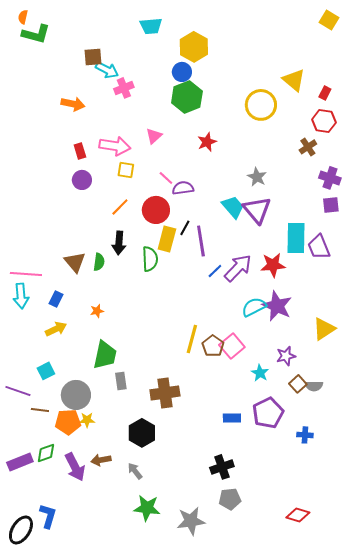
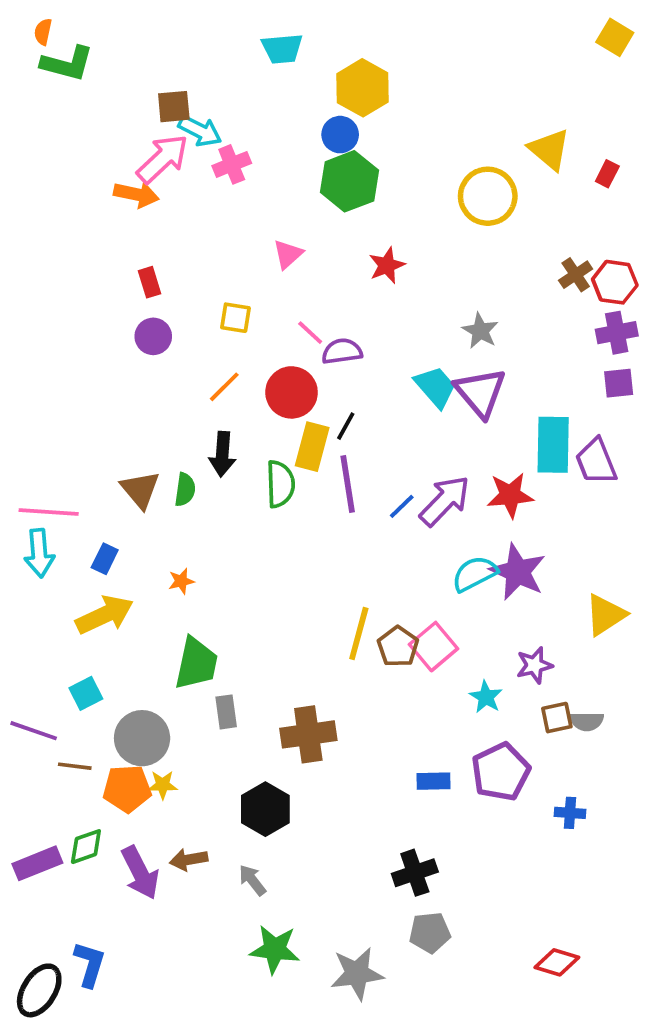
red hexagon: (324, 121) -> (615, 282), moved
pink arrow: (115, 146) -> (163, 159), moved, turned -52
purple cross: (330, 178) -> (617, 333), turned -30
purple line: (201, 241) -> (348, 484), moved
yellow arrow: (56, 329) -> (105, 615), size x1.4
brown square: (298, 384) -> (557, 718), turned 30

